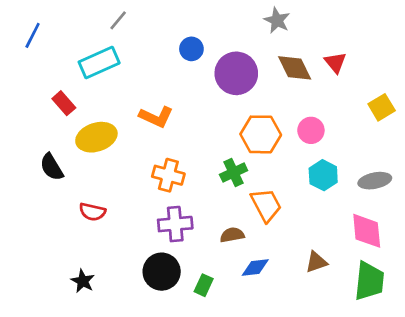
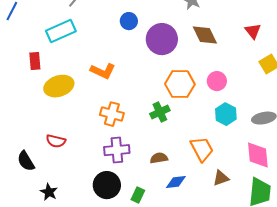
red triangle: (335, 62) -> (253, 31), moved
red rectangle: (64, 103) -> (35, 61), turned 36
black semicircle: (52, 167) -> (26, 161), moved
orange trapezoid: (266, 205) -> (202, 149), moved

